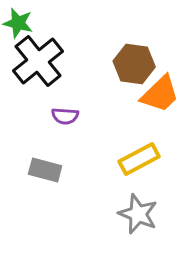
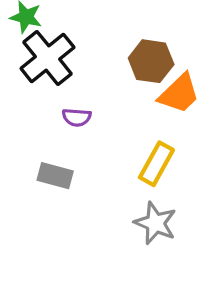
yellow rectangle: (139, 159) -> (156, 164), turned -33

